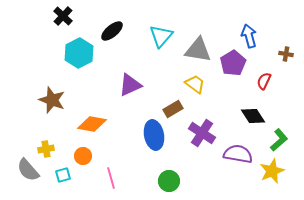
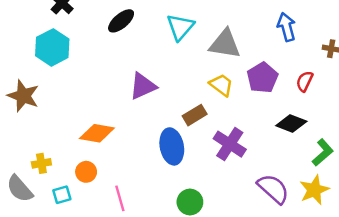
cyan hexagon: (79, 53) -> (52, 47), moved
purple pentagon: (233, 63) -> (262, 78), moved
brown star: (52, 100) -> (23, 96), moved
black diamond: (253, 116) -> (291, 124), turned -35
purple semicircle: (238, 154) -> (273, 189), moved, turned 32

